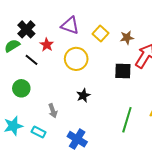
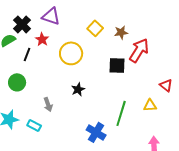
purple triangle: (70, 25) -> (51, 16), moved
black line: (31, 60) -> (27, 54), turned 72
blue cross: (77, 139) -> (96, 132), moved

